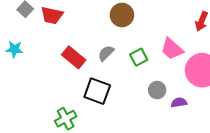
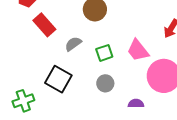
red rectangle: (74, 57) -> (44, 25), moved
gray circle: (157, 90) -> (105, 83), moved

